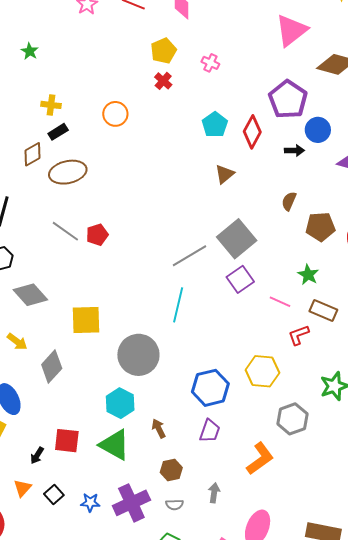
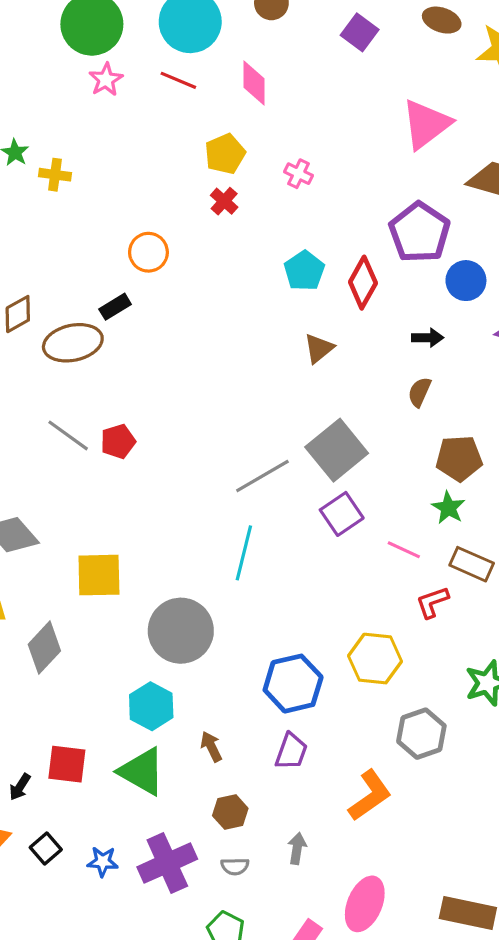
yellow cross: (51, 105) -> (55, 175), moved
black rectangle: (58, 132) -> (115, 307), moved
black arrow: (294, 150) -> (428, 338), moved
brown pentagon: (320, 227) -> (459, 458), moved

